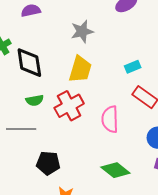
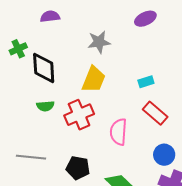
gray line: (21, 129) -> (31, 157), moved
black pentagon: (48, 163) -> (78, 168), moved

